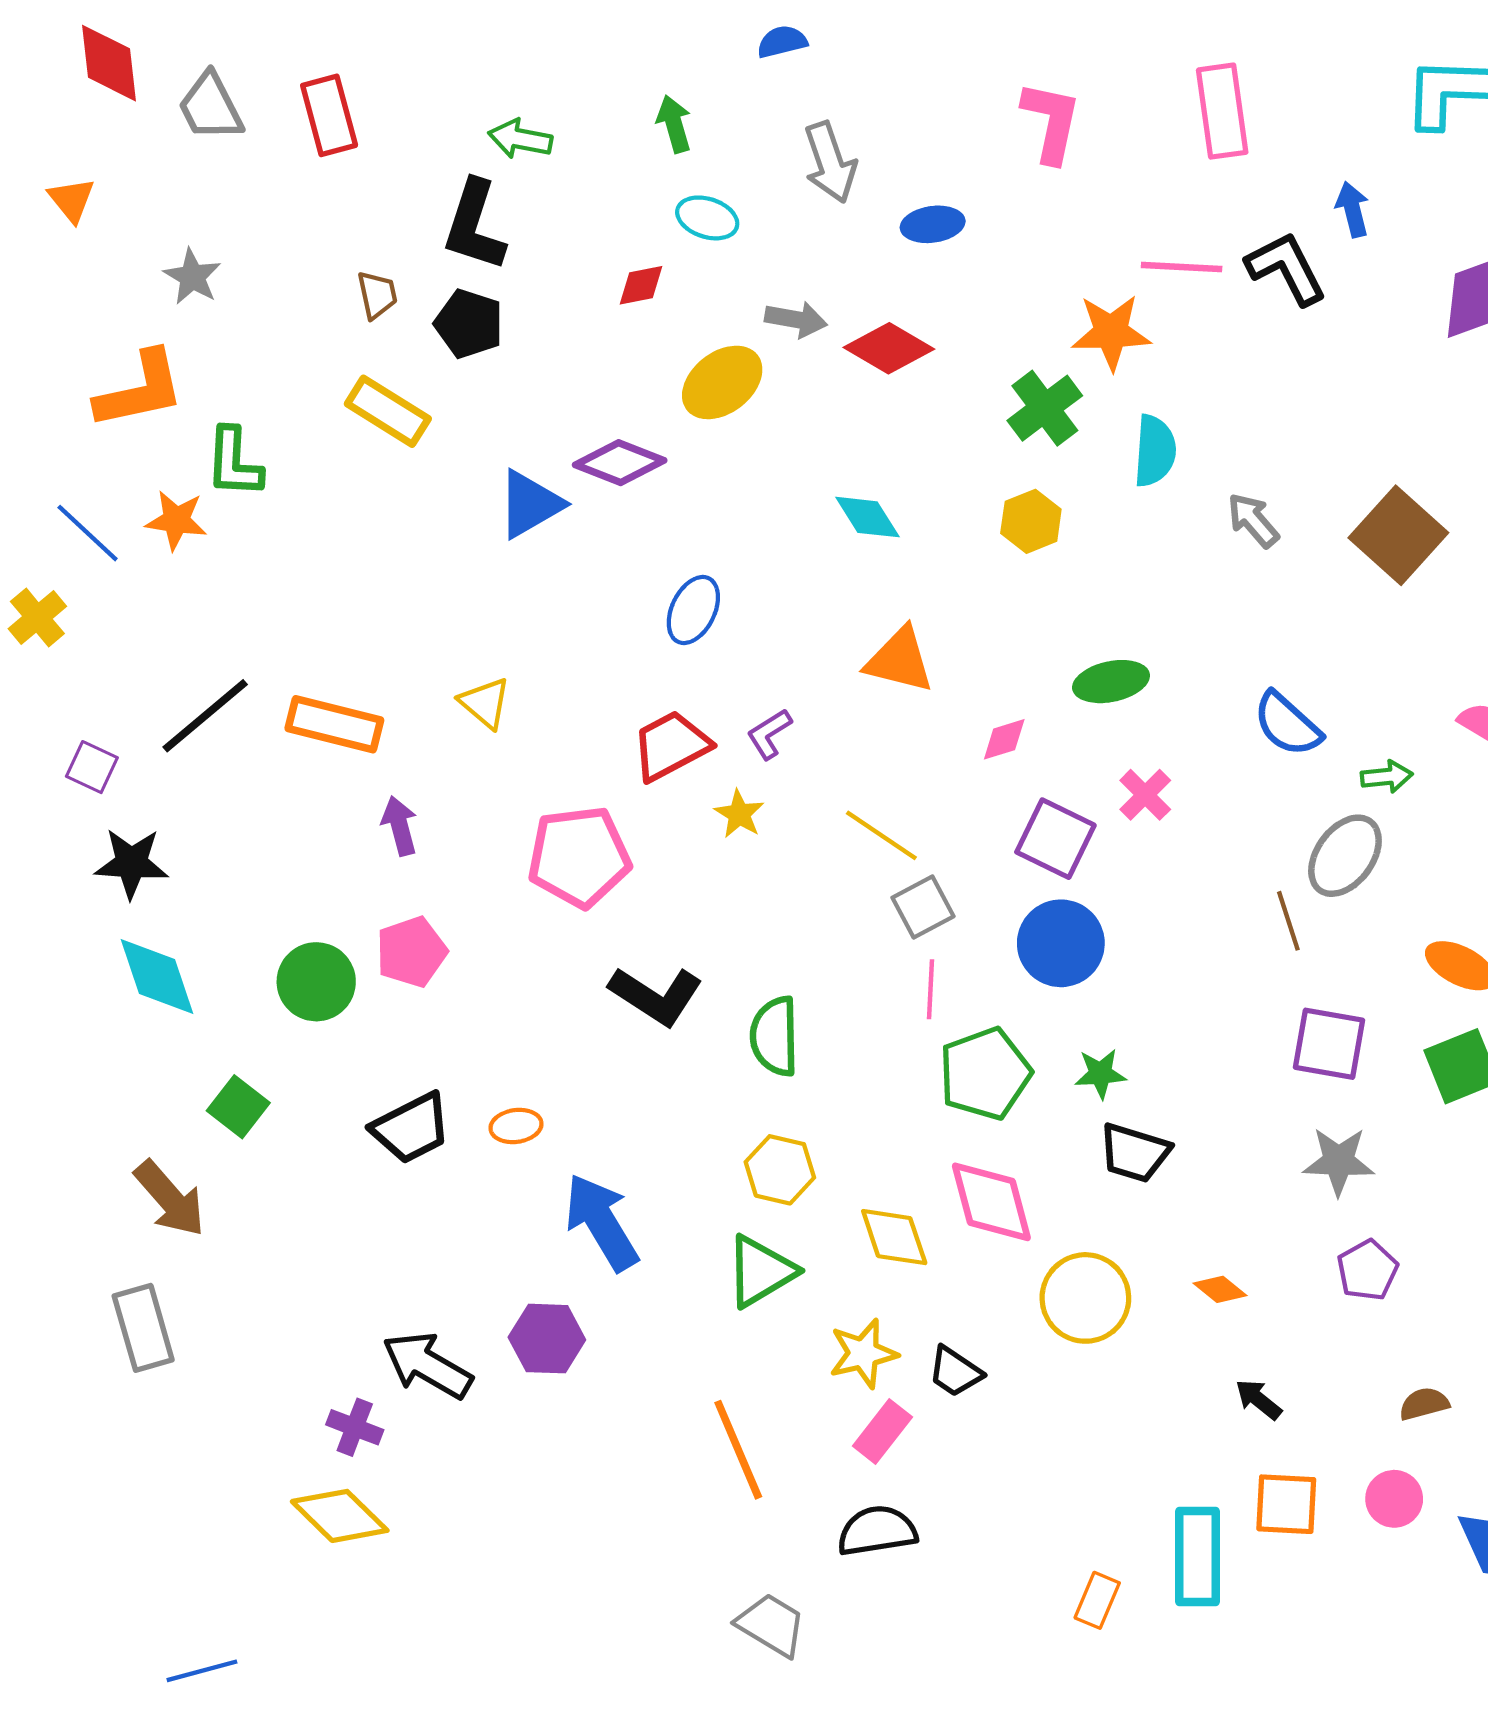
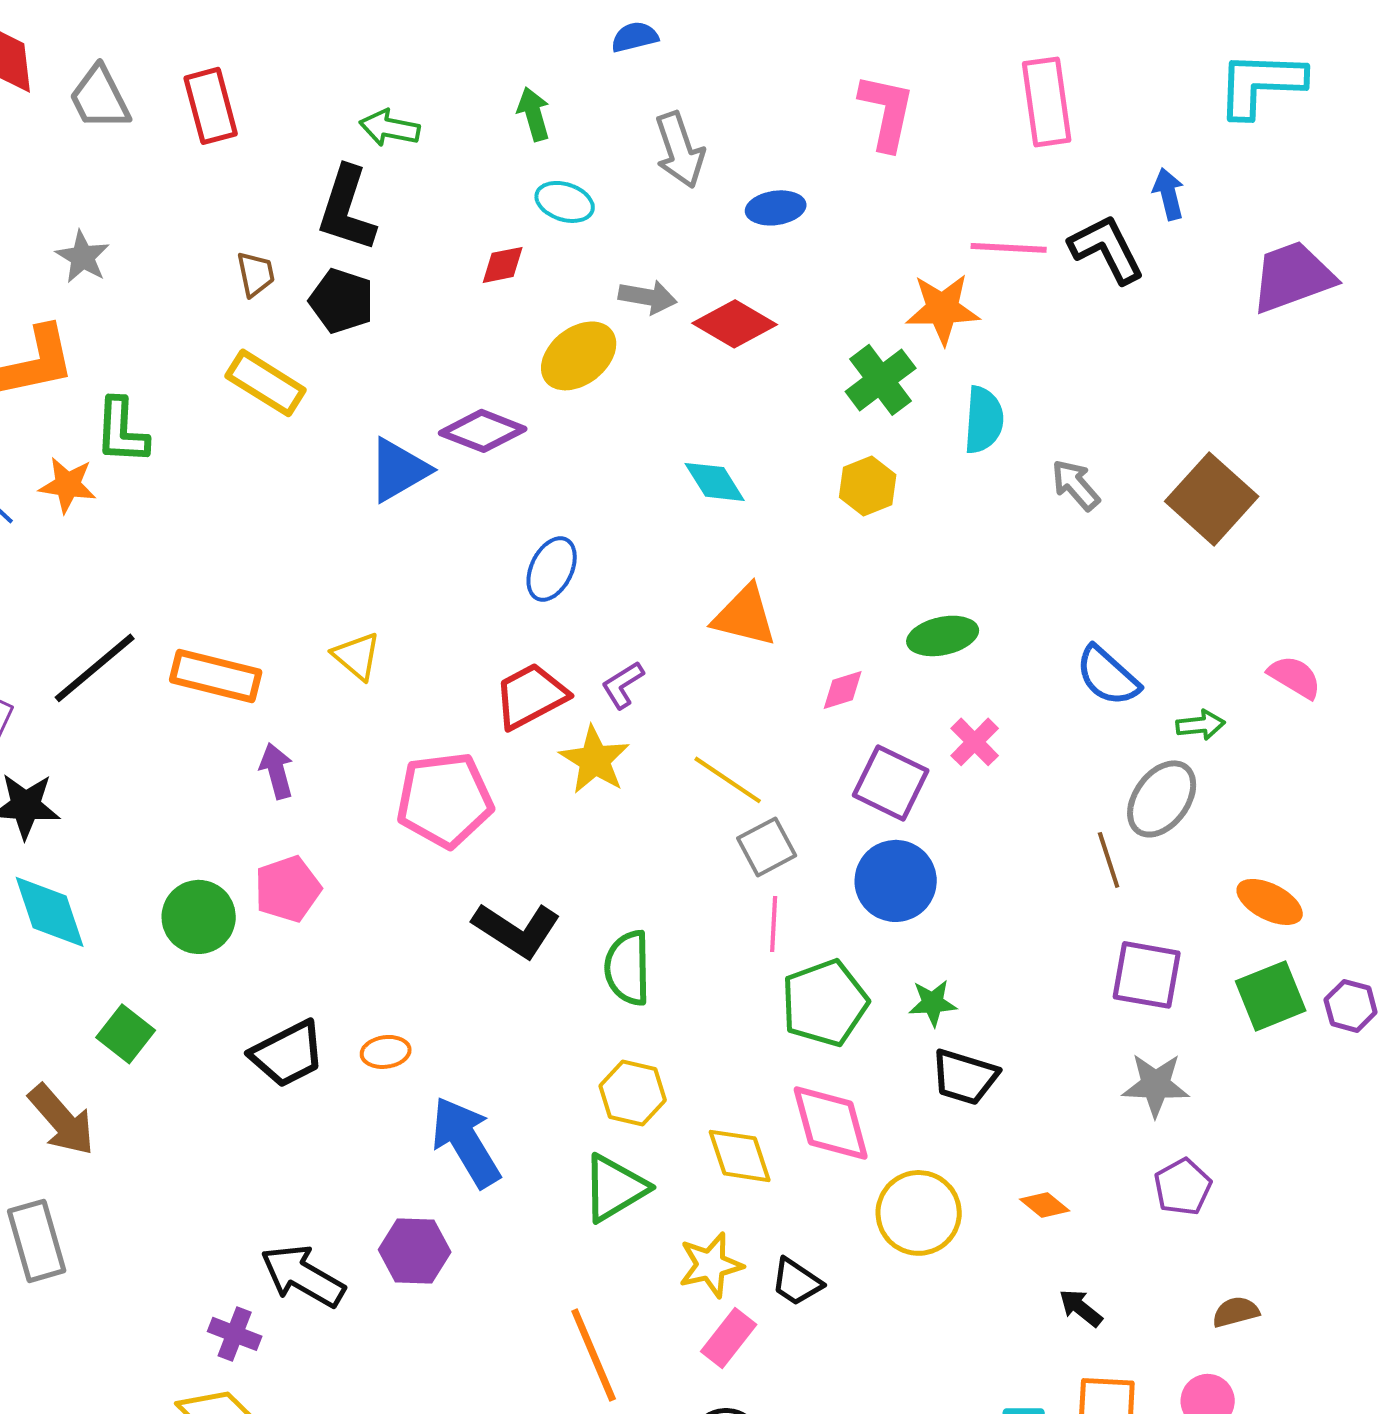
yellow star: (739, 814) -> (595, 760), size x1.5

